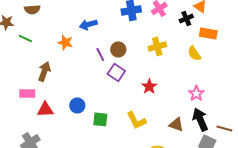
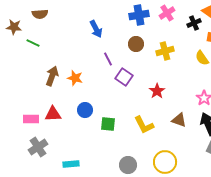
blue arrow: (88, 24) -> (96, 29), turned -102
orange star: (65, 42) -> (75, 78), moved
brown circle: (118, 49) -> (136, 44), moved
pink rectangle: (27, 93) -> (31, 119), moved
brown triangle: (176, 124) -> (179, 120), moved

